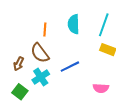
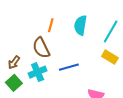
brown arrow: (19, 64) -> (14, 62), moved

